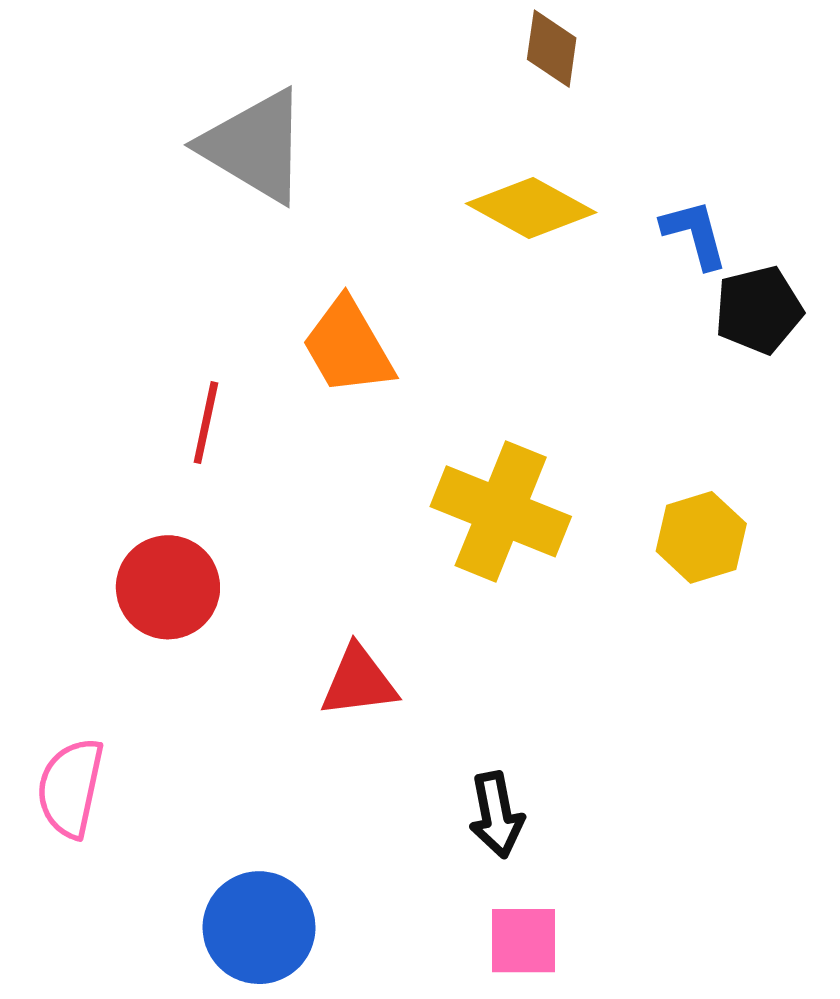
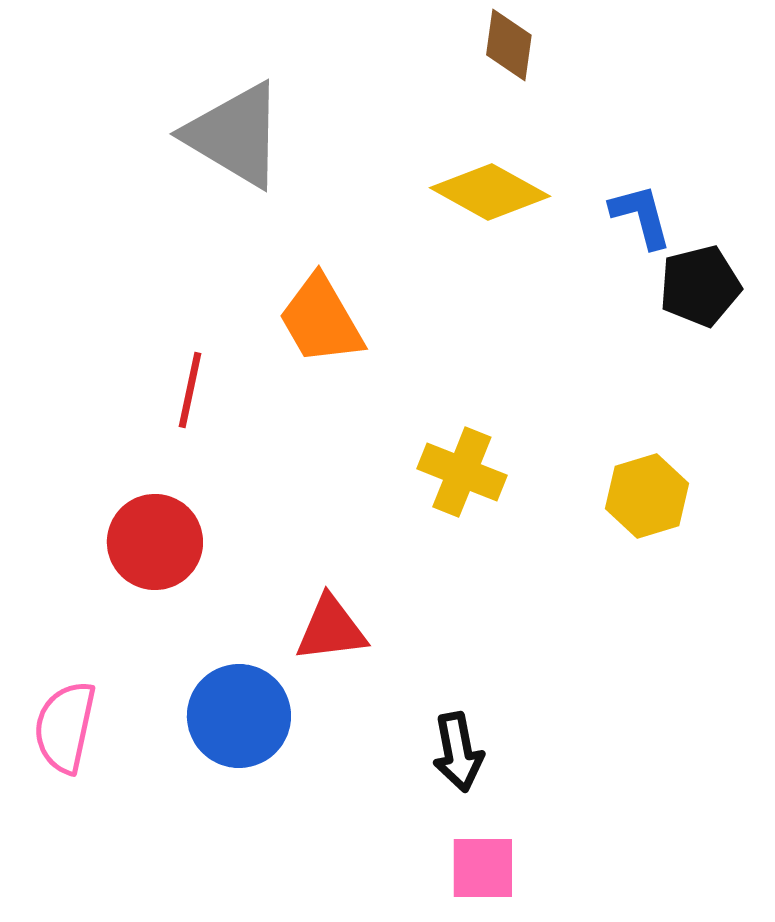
yellow cross: (501, 511) -> (462, 472), size x0.7
blue circle: (259, 928) -> (239, 716), moved

